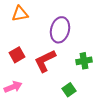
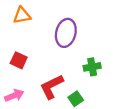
red square: (17, 55) -> (19, 60), turned -35
red L-shape: (45, 61) -> (52, 87), moved

